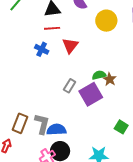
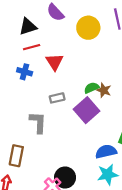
gray rectangle: (70, 86) -> (57, 98), moved, turned 56
gray L-shape: (42, 124) -> (38, 122), moved
blue semicircle: (56, 130) -> (106, 152), moved

